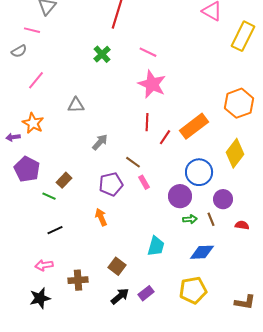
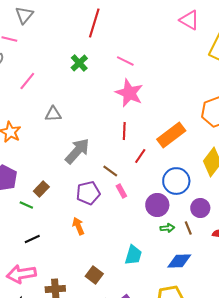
pink line: (36, 80) -> (27, 81), moved
red line: (165, 137) -> (140, 156), moved
gray arrow: (100, 142) -> (77, 151), size x1.6
pink arrow: (44, 265) -> (21, 274), size x1.6

